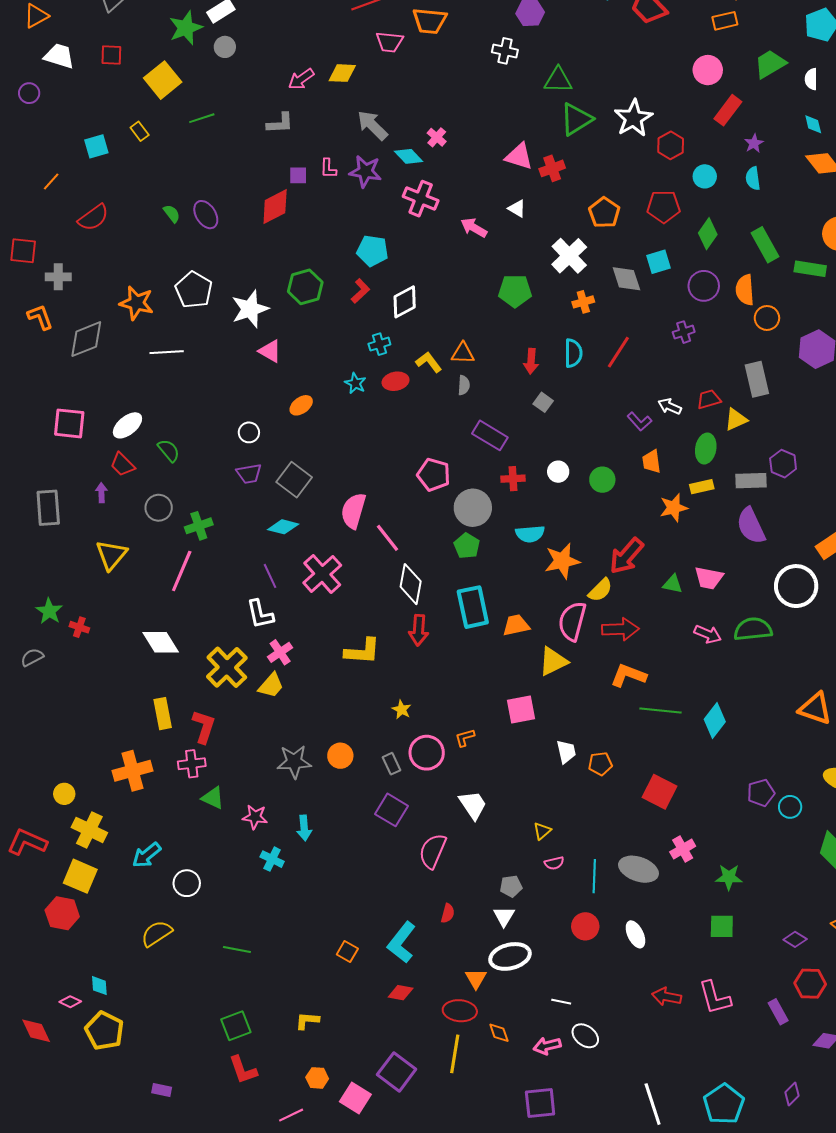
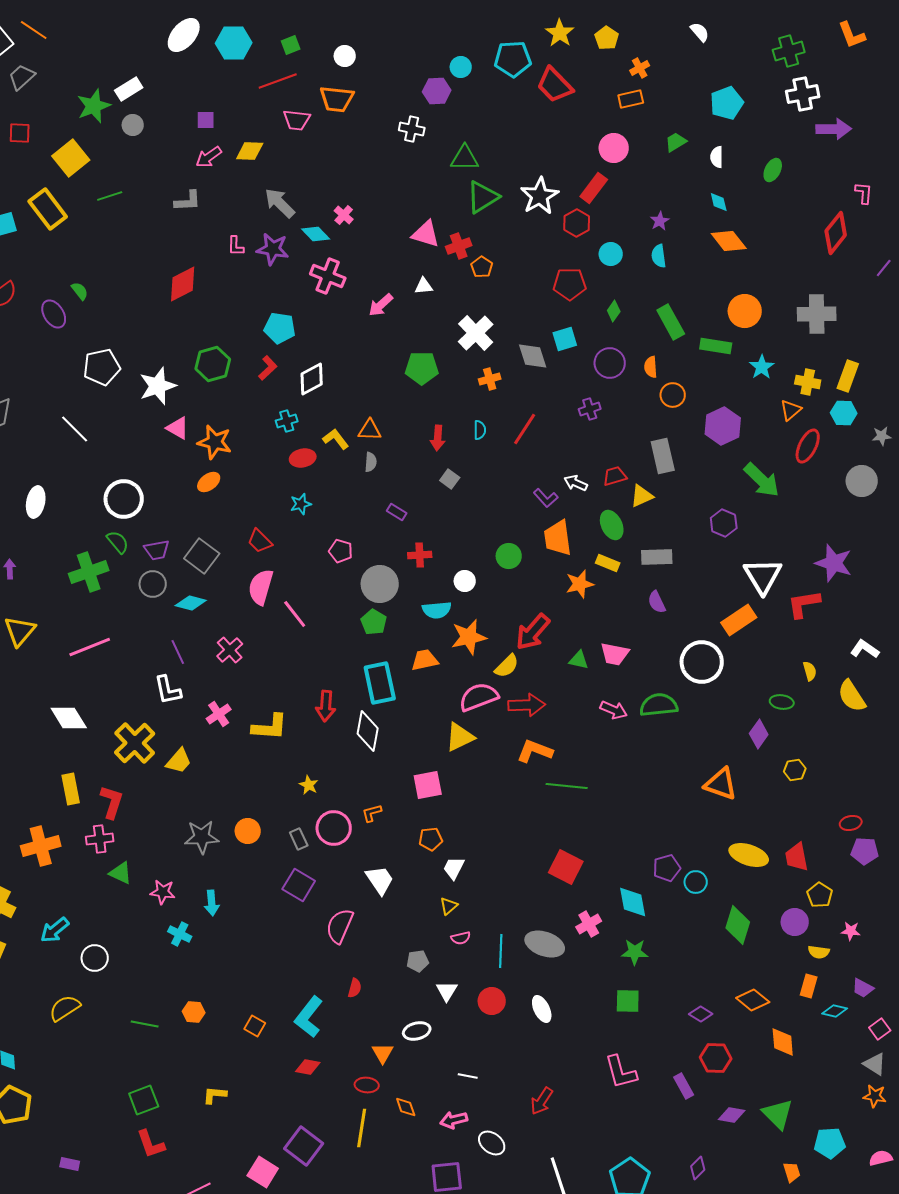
green trapezoid: (770, 64) -> (676, 142), size x0.7
red rectangle: (728, 110) -> (594, 188), moved
yellow rectangle: (140, 131) -> (48, 209), size x2.0
purple square: (298, 175) -> (206, 120), moved
white triangle: (517, 209) -> (424, 286), turned -36
orange pentagon: (604, 213) -> (482, 267), moved, size x0.7
purple ellipse: (206, 215) -> (54, 314), moved
pink arrow: (474, 228) -> (381, 305), turned -72
green diamond: (708, 234) -> (614, 311), size x0.7
white pentagon: (194, 290) -> (102, 367), turned 30
orange semicircle: (745, 290) -> (651, 367), size x0.7
orange star: (137, 303) -> (215, 442), moved
white line: (167, 352) -> (75, 429), turned 48
cyan semicircle: (573, 353) -> (480, 430), size x0.7
cyan star: (355, 383) -> (301, 504), moved, turned 30
white ellipse: (127, 425) -> (36, 502), turned -40
white circle: (249, 432) -> (124, 499), moved, size x1.8
purple rectangle: (490, 435) -> (397, 512), size x0.6
green ellipse: (706, 449) -> (612, 525), turned -36
green semicircle: (169, 451) -> (118, 542), moved
orange trapezoid: (652, 462) -> (558, 538), size x1.5
purple hexagon: (783, 464) -> (724, 523), moved
red trapezoid: (122, 465) -> (260, 541), moved
white circle: (558, 472) -> (465, 581), moved
pink pentagon: (434, 475) -> (341, 551), size x0.7
yellow rectangle: (702, 487) -> (608, 563), turned 35
gray circle: (159, 508) -> (153, 584), moved
green cross: (199, 526) -> (89, 572), moved, size x1.4
purple semicircle: (751, 526) -> (657, 602), size x0.6
pink line: (182, 571) -> (90, 647), turned 45
pink cross: (322, 574) -> (230, 650), size x0.7
white diamond: (411, 584) -> (368, 731), moved
pink semicircle: (572, 621) -> (479, 697), turned 54
orange trapezoid: (516, 625) -> (425, 660), moved
pink cross: (280, 652) -> (219, 714), moved
cyan diamond: (715, 721) -> (633, 902), moved, turned -48
white trapezoid: (566, 752) -> (454, 868), moved, turned -140
orange pentagon: (600, 764) -> (431, 839), moved
white triangle: (504, 916) -> (447, 991), moved
white ellipse: (510, 956) -> (417, 1031), size x0.7
red arrow: (667, 997) -> (542, 1101), moved, turned -68
red ellipse: (460, 1011) -> (367, 1085), size x0.7
white ellipse: (585, 1036) -> (492, 1143), moved
orange hexagon: (317, 1078) -> (194, 1012), moved

